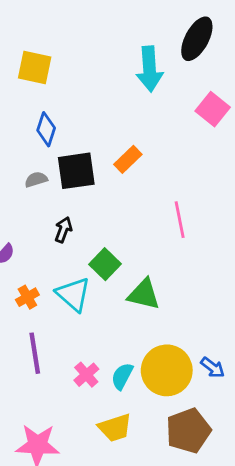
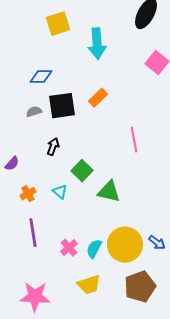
yellow square: (35, 67) -> (58, 24), moved, turned -30
cyan arrow: (149, 69) -> (97, 44), moved
blue diamond: (46, 129) -> (41, 77), turned 70
cyan triangle: (73, 294) -> (60, 192), size x0.6

